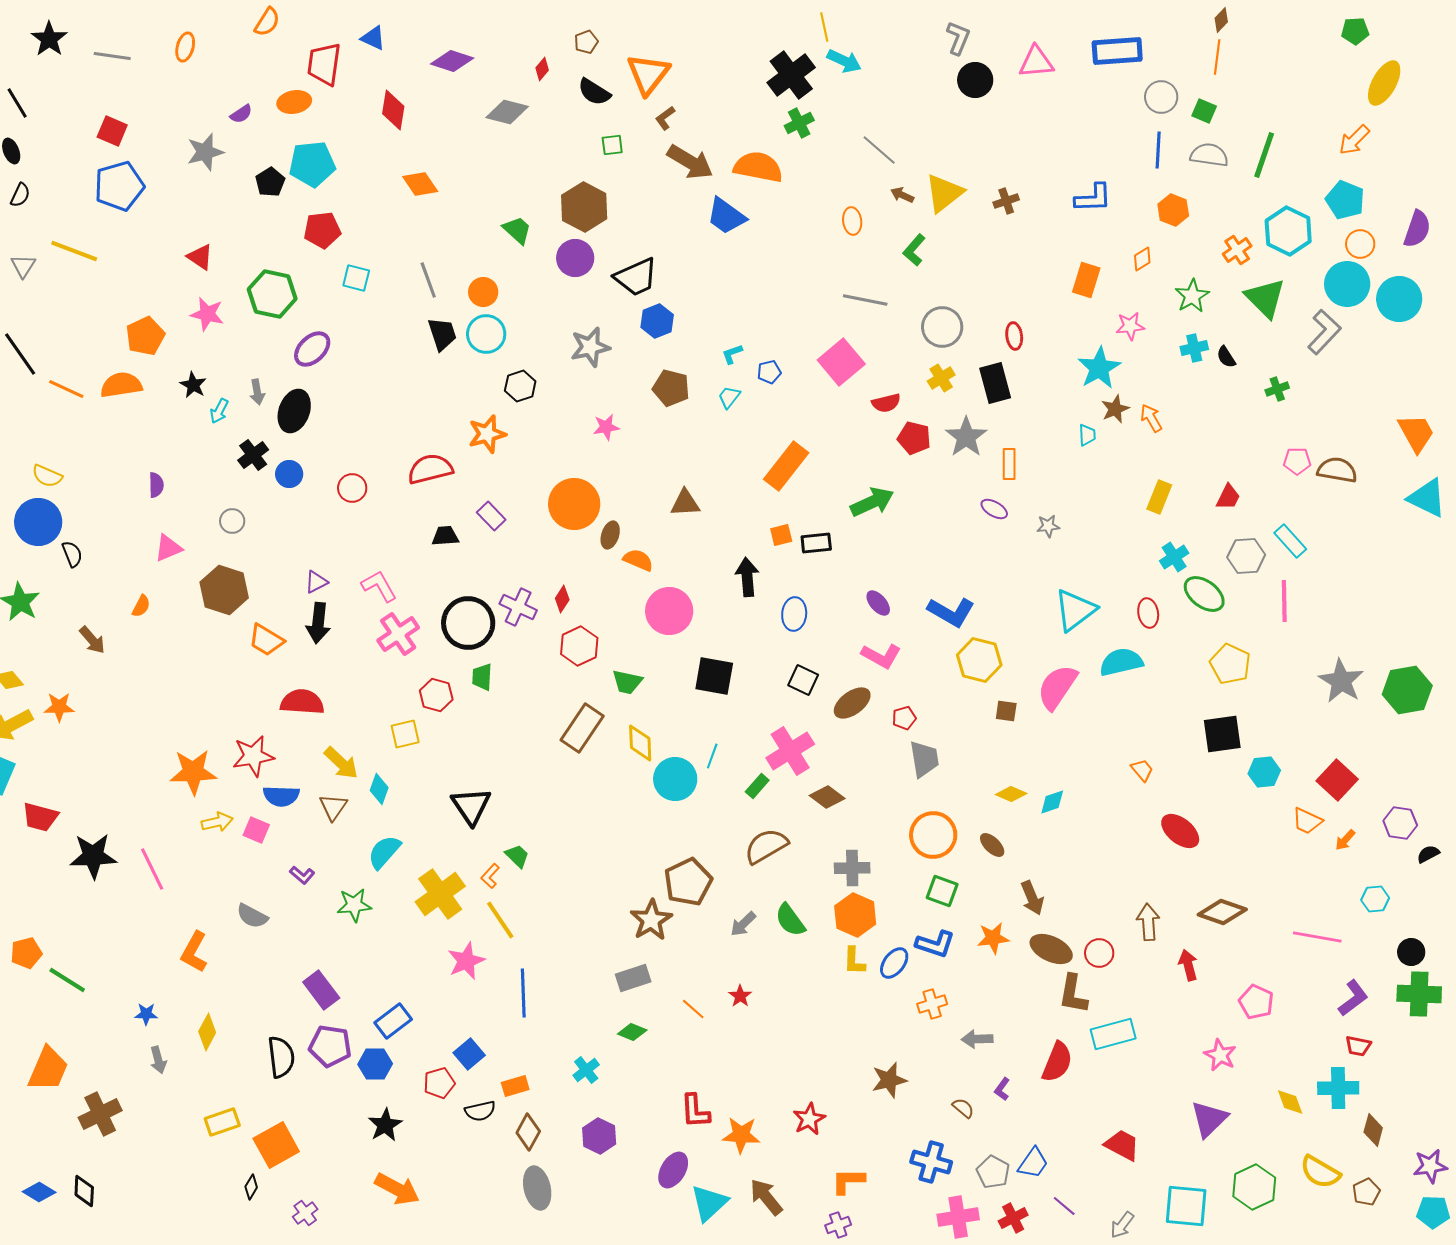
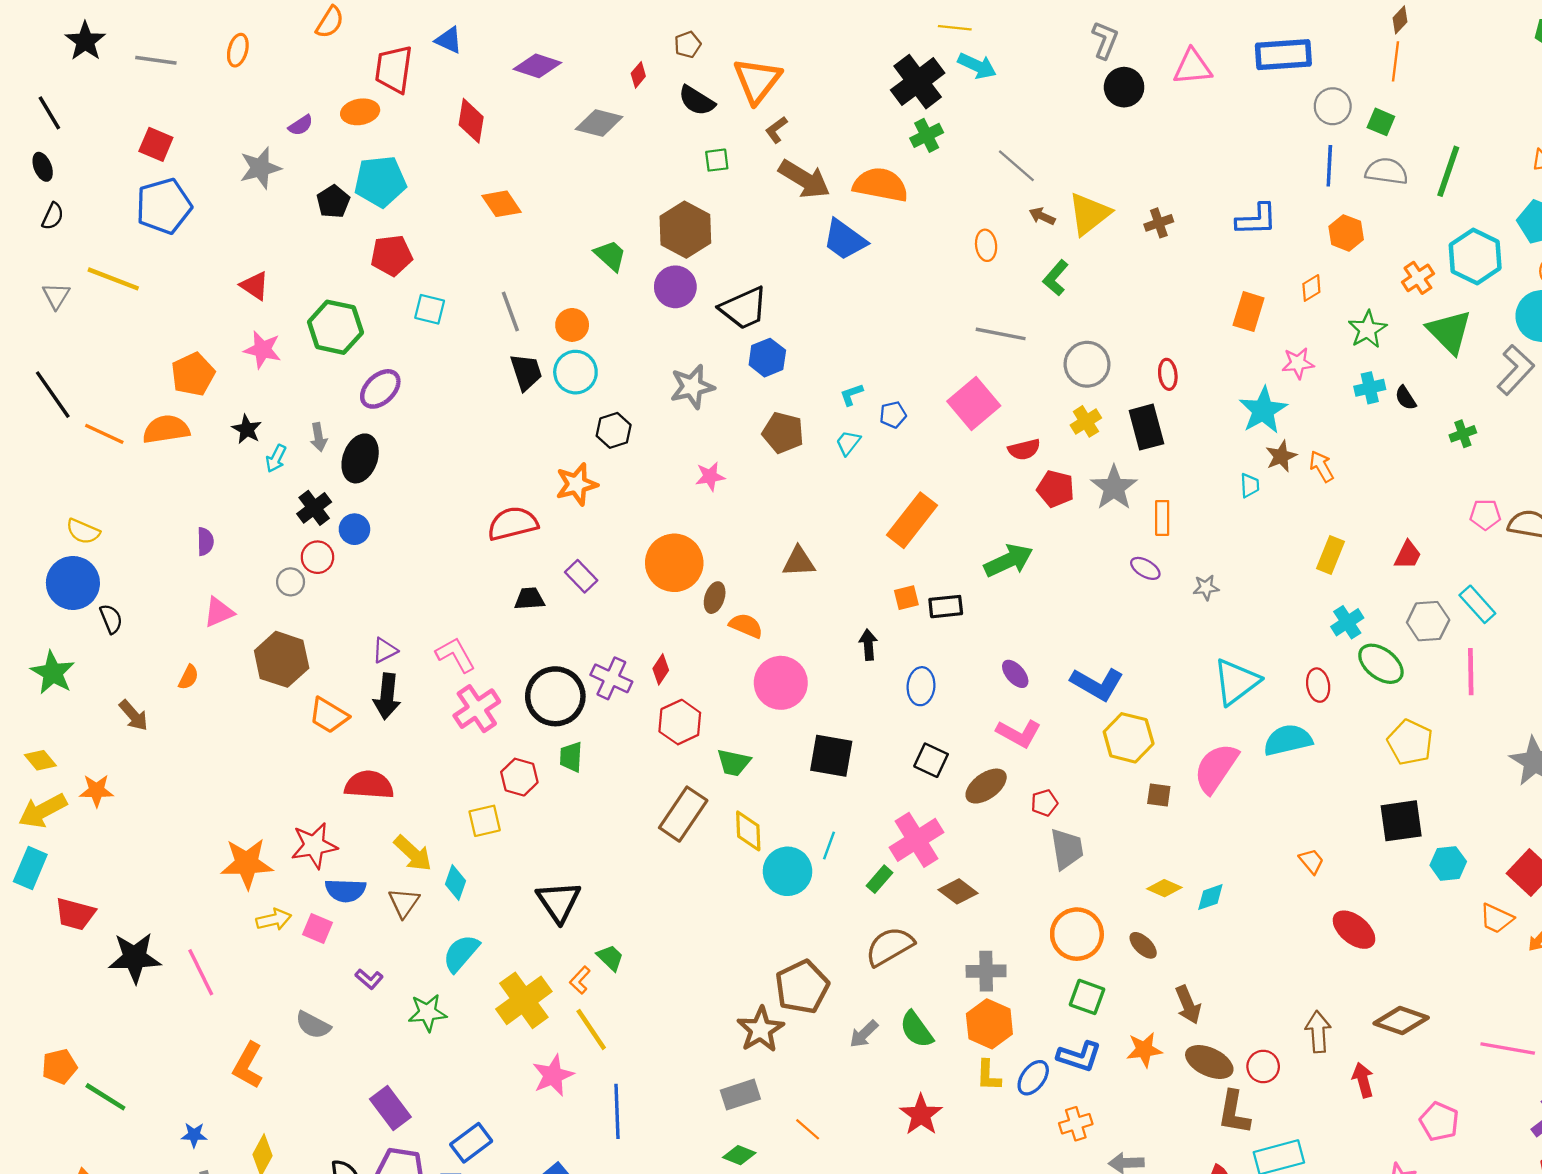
yellow line: (824, 27) -> (955, 28), turned -72
red circle: (352, 488) -> (317, 557), moved
black arrow: (747, 577) -> (868, 645), size x0.7
red star: (740, 996) -> (921, 1115), moved, size x1.6

